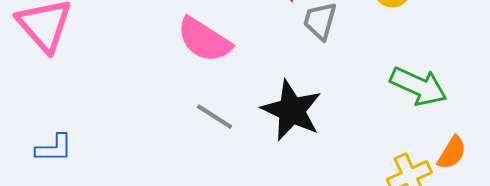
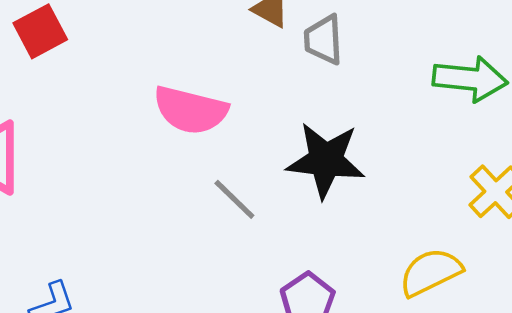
gray line: (215, 117) -> (234, 199), turned 30

